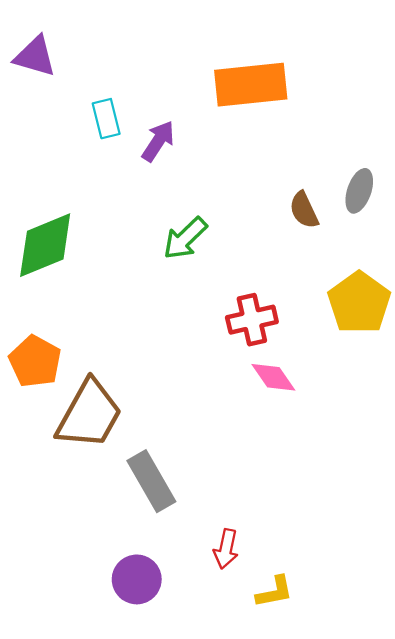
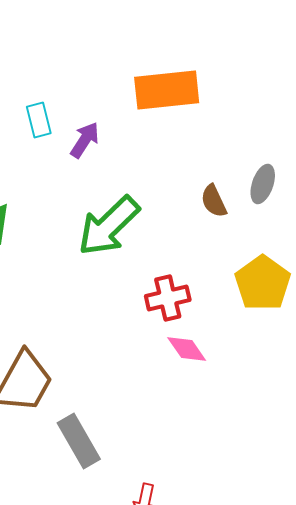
green arrow: (185, 238) -> (109, 226), size x1.6

